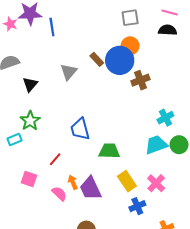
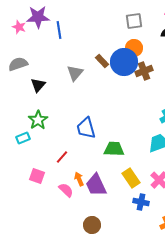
brown cross: (140, 80) -> (144, 71), moved
blue cross: (137, 206) -> (141, 202), turned 35

